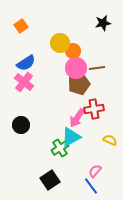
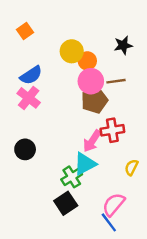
black star: (103, 23) -> (123, 45), moved
yellow semicircle: (110, 140) -> (132, 167), turned -88
pink semicircle: (95, 171) -> (114, 204), size x1.5
black square: (50, 180) -> (66, 203), moved

